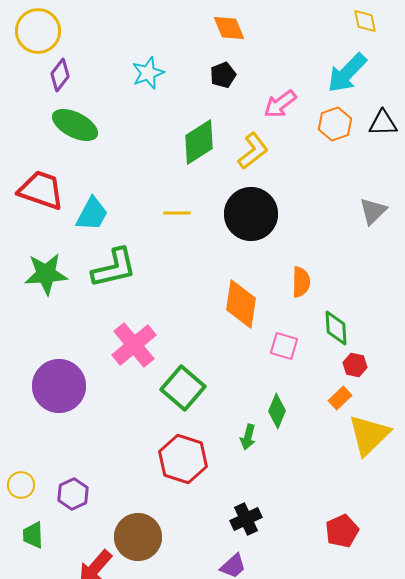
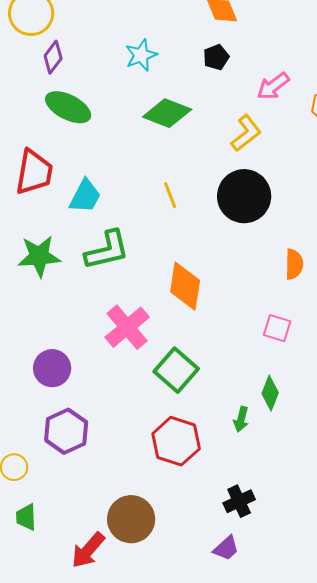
green diamond: (199, 142) -> (167, 113), moved, turned 54
red trapezoid: (41, 190) -> (34, 172), turned 81
yellow line: (177, 213) -> (170, 195), turned 68
orange diamond: (241, 304) -> (185, 286), moved
purple circle: (59, 386) -> (52, 368), size x0.7
purple hexagon: (73, 494) -> (66, 431), moved, size x1.4

